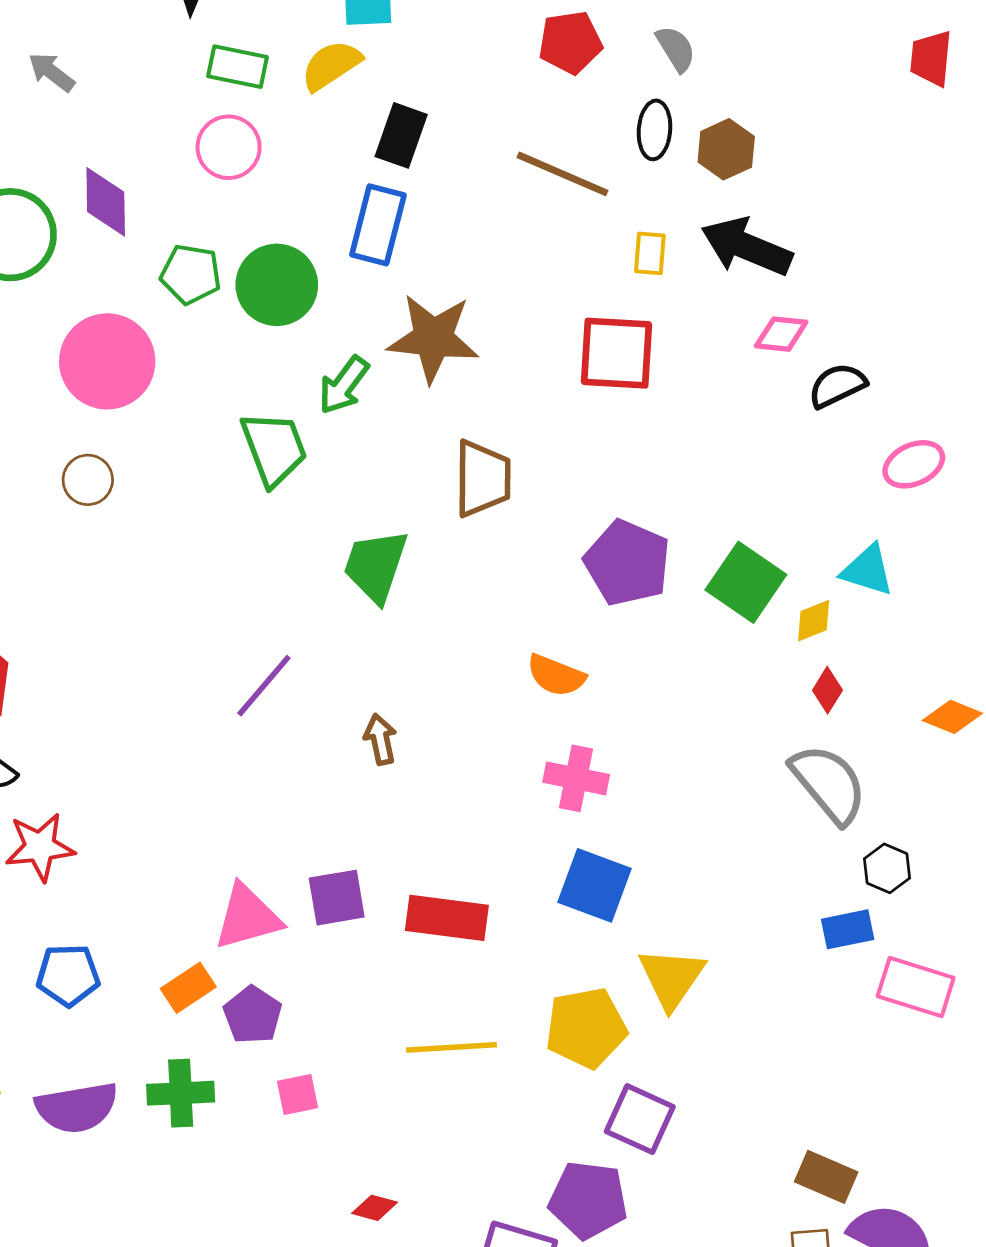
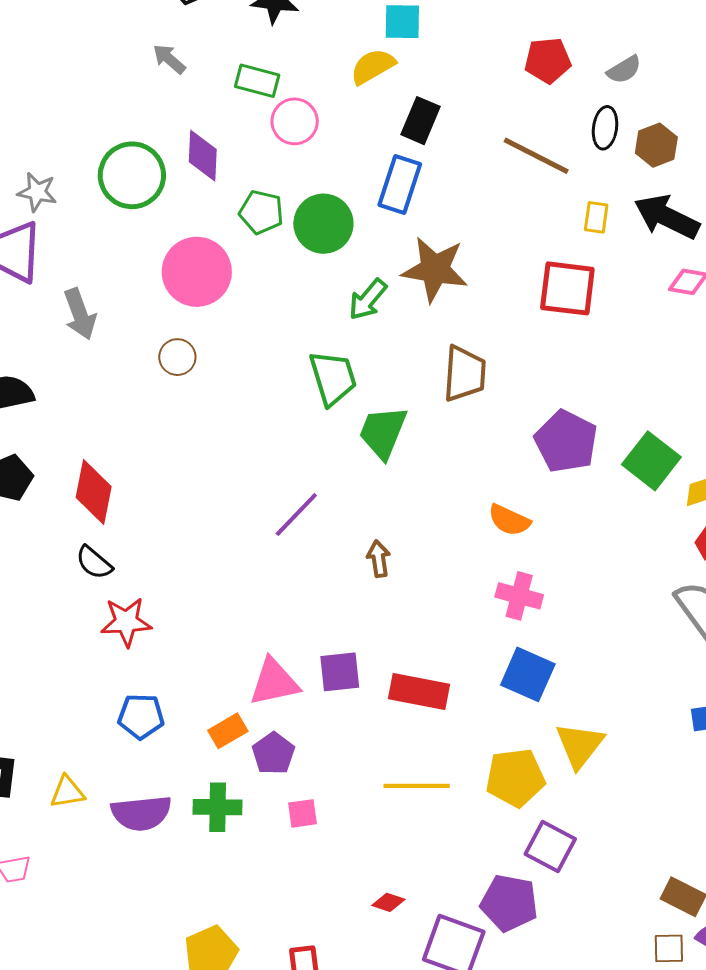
gray semicircle: (676, 49) -> (624, 70), turned 87
green rectangle: (237, 67) -> (257, 81), moved
green trapezoid: (274, 448) -> (333, 378), moved
red diamond: (375, 1208) -> (388, 902), moved

